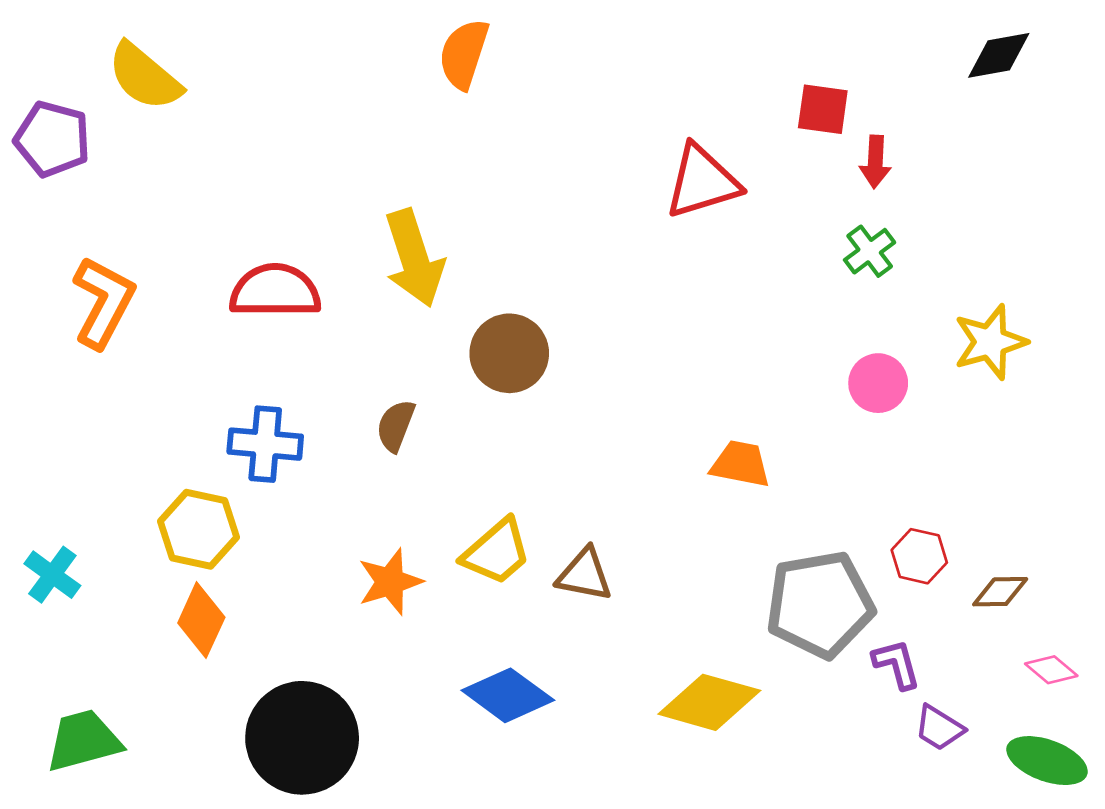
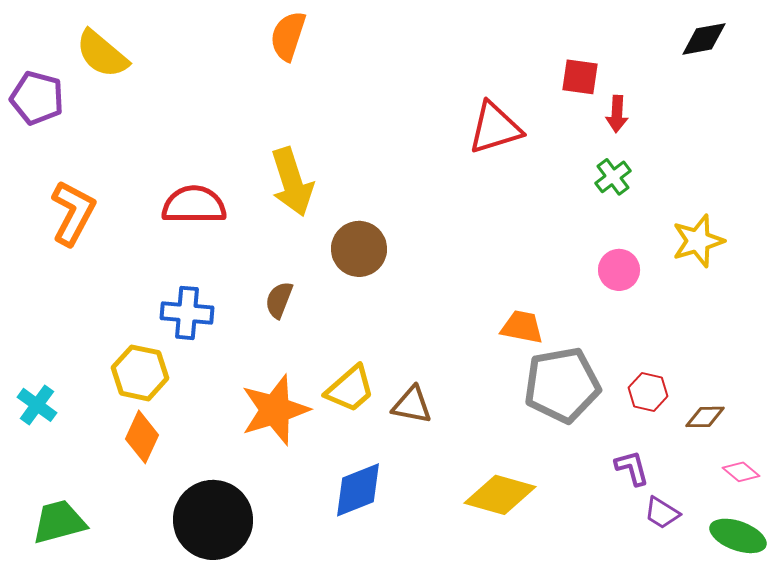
orange semicircle: (464, 54) -> (288, 36), moved
orange star: (390, 582) -> (275, 410), size x1.5
gray pentagon: (820, 604) -> (562, 385), moved
blue diamond: (508, 695) -> (358, 490), turned -58

